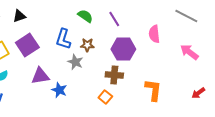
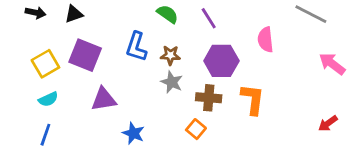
purple square: (27, 45) -> (85, 55), turned -35
pink arrow: (189, 52) -> (332, 64), moved
gray star: (75, 62) -> (172, 82), moved
blue star: (59, 90) -> (133, 133), moved
orange L-shape: (153, 90) -> (253, 99), moved

